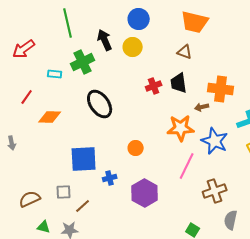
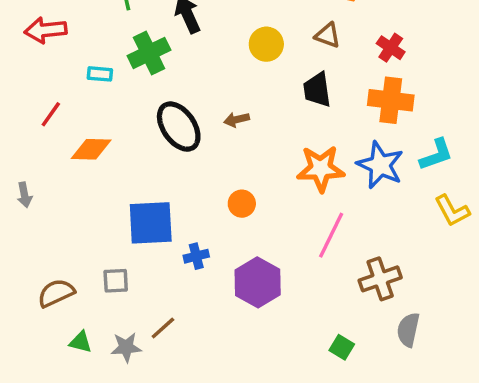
yellow circle: (133, 47) -> (266, 44), moved
red arrow: (24, 49) -> (46, 30), turned 30
red cross: (154, 86) -> (391, 48), moved, turned -35
brown arrow: (202, 107) -> (237, 120), moved
blue star: (215, 141) -> (380, 165), moved
brown line: (83, 206) -> (163, 328), moved

